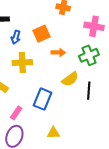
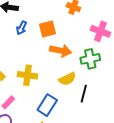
orange arrow: (58, 52) -> (61, 51), size x1.5
yellow cross: (22, 63) -> (27, 75), moved
blue rectangle: (43, 99) -> (47, 105), moved

